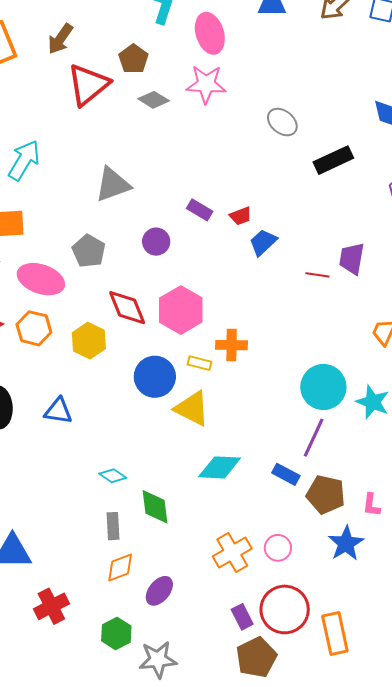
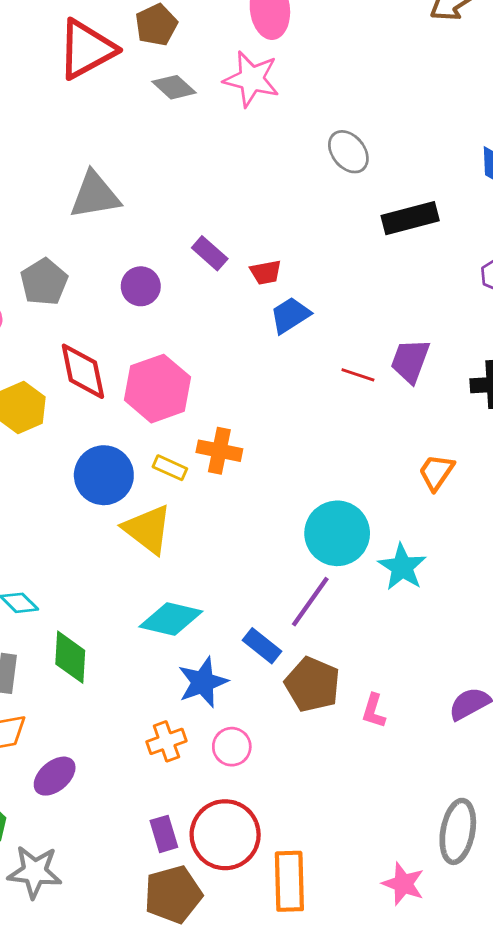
blue star: (346, 543) -> (203, 682), moved
orange cross: (232, 553) -> (166, 741), size x0.7

